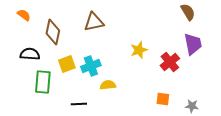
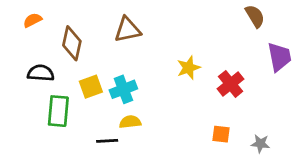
orange semicircle: (24, 15) -> (33, 20), turned -64
purple trapezoid: (193, 44) -> (279, 57), moved
yellow semicircle: (108, 85) -> (130, 122), moved

